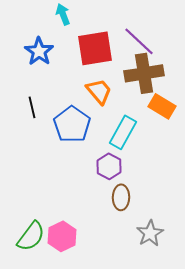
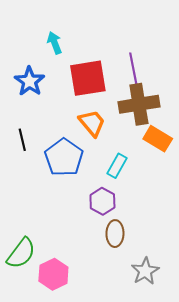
purple line: (139, 41) -> (134, 71), turned 36
cyan rectangle: (123, 132) -> (117, 166), size x0.7
green semicircle: (31, 236) -> (21, 253), moved

